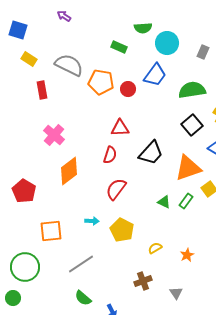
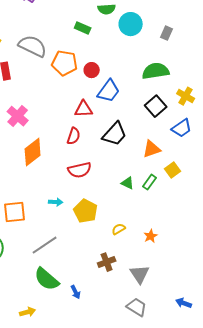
blue trapezoid: (155, 75) -> (109, 91), moved
orange triangle: (188, 168) -> (152, 149), size x0.7
red semicircle: (116, 189) -> (80, 170), turned -140
gray triangle: (176, 293) -> (140, 274), size x1.5
green semicircle: (83, 298) -> (47, 279), size x1.5

